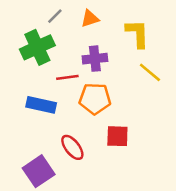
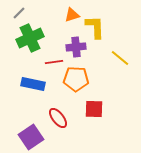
gray line: (55, 16) -> (19, 13), moved
yellow L-shape: (137, 34) -> (95, 27), moved

